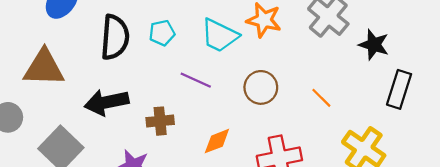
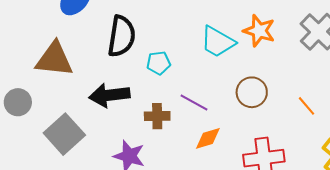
cyan pentagon: (162, 33) -> (159, 63), moved
purple line: (196, 80) -> (194, 102), moved

